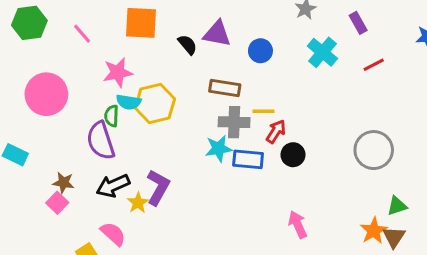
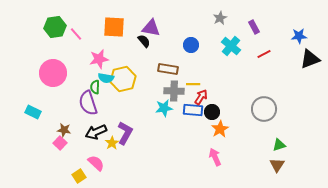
green hexagon: (29, 23) -> (55, 27), moved
purple triangle: (217, 34) -> (151, 28), moved
blue rectangle: (248, 159) -> (193, 110), moved
orange star: (374, 231) -> (220, 129), moved

